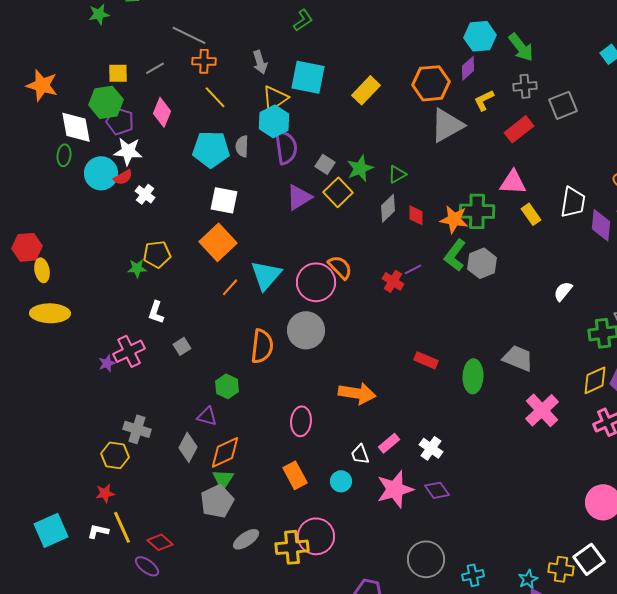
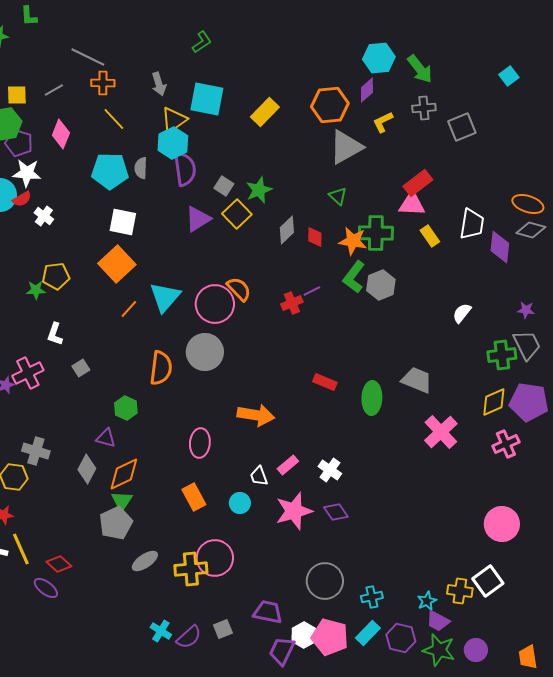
red rectangle: (519, 129) -> (418, 183), moved
green triangle: (397, 174) -> (338, 196), moved, turned -48
red cross: (393, 281) -> (292, 303), turned 35

